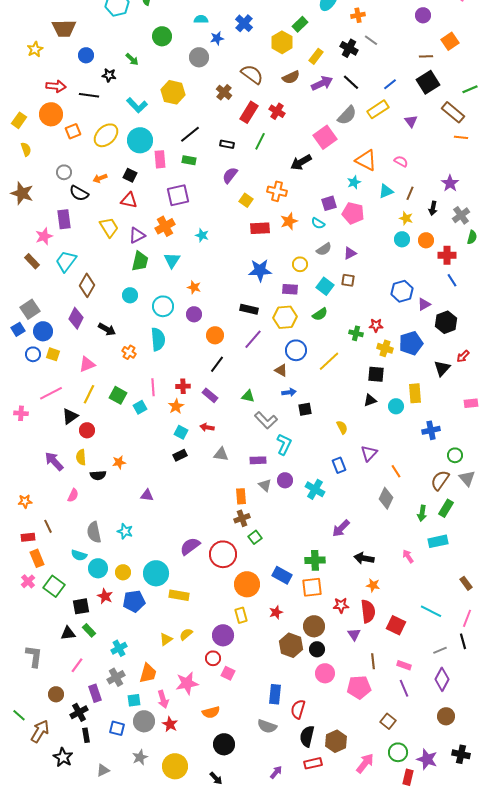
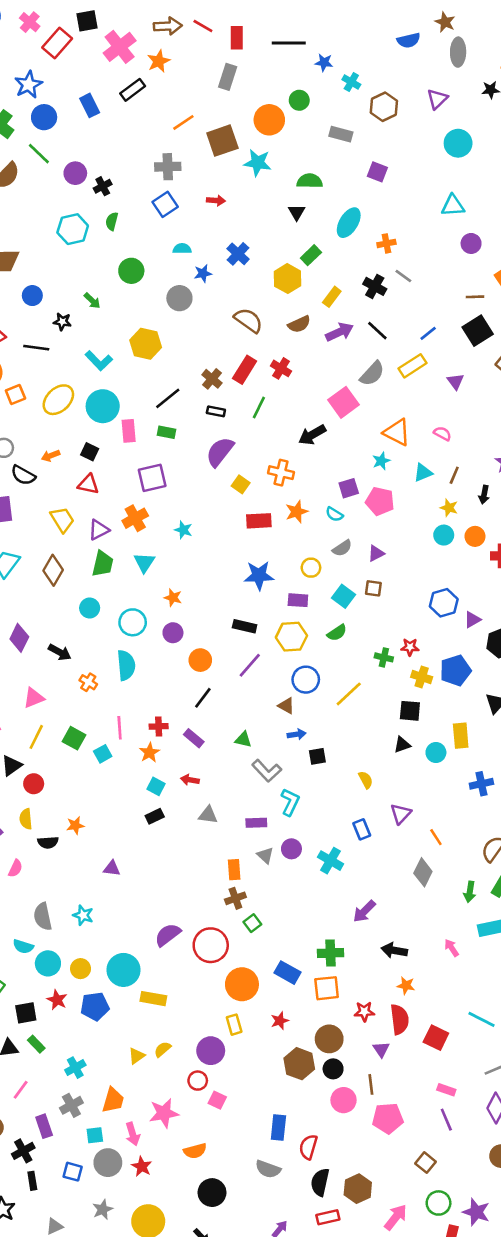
brown cross: (224, 92) -> (212, 379), moved
purple semicircle: (230, 175) -> (220, 452), size x1.4
brown diamond: (87, 285) -> (53, 570), moved
brown line: (373, 661) -> (371, 1084), moved

